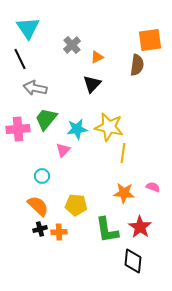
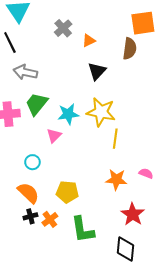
black triangle: (92, 84) -> (97, 71), moved
green L-shape: (107, 230) -> (83, 230), moved
orange cross: (59, 232) -> (50, 219), turned -35

